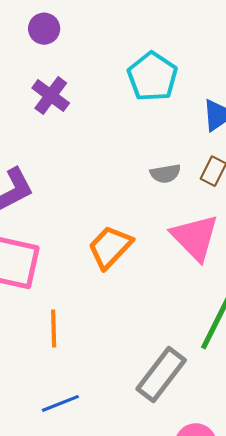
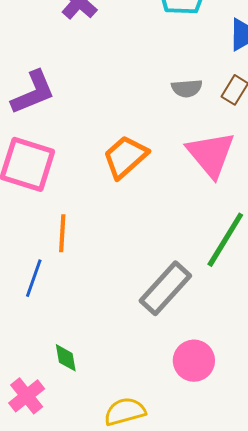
blue line: (60, 403) -> (34, 278), moved, turned -54

